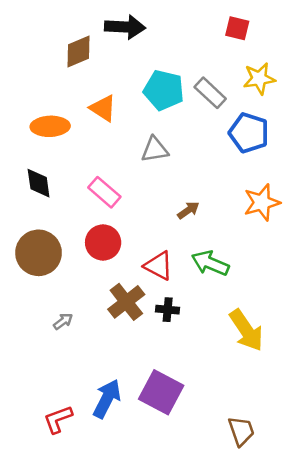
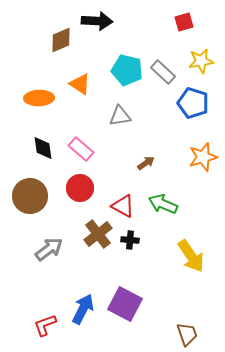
red square: (237, 28) -> (184, 22), turned -30
black diamond: (39, 183) -> (43, 148), moved
gray arrow: (63, 321) -> (49, 249), size x1.8

